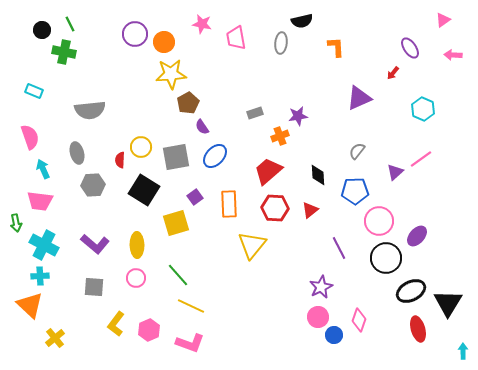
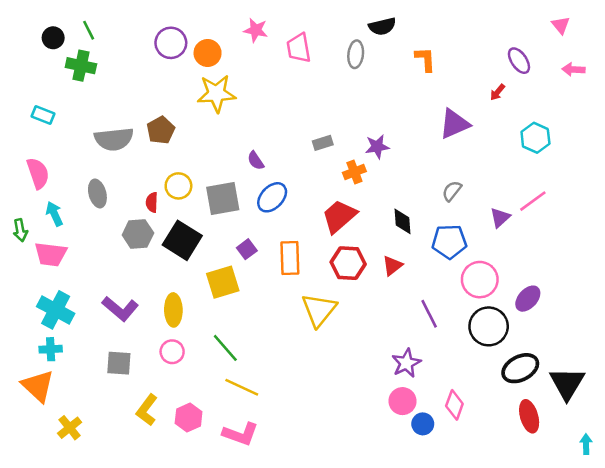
pink triangle: (443, 20) -> (561, 25), turned -35
brown pentagon: (188, 103) -> (161, 130), moved
gray hexagon: (93, 185) -> (138, 234), moved
green arrow: (16, 223) -> (20, 230), moved

